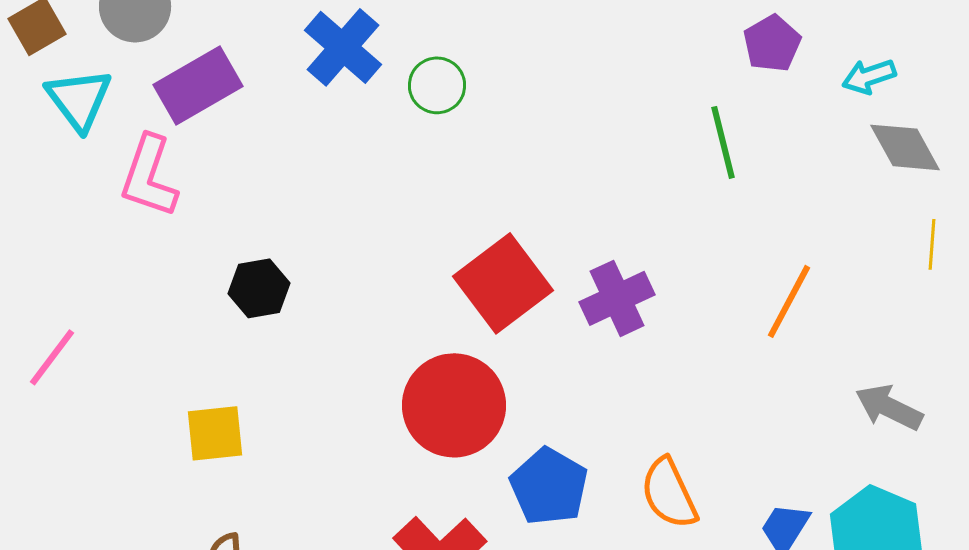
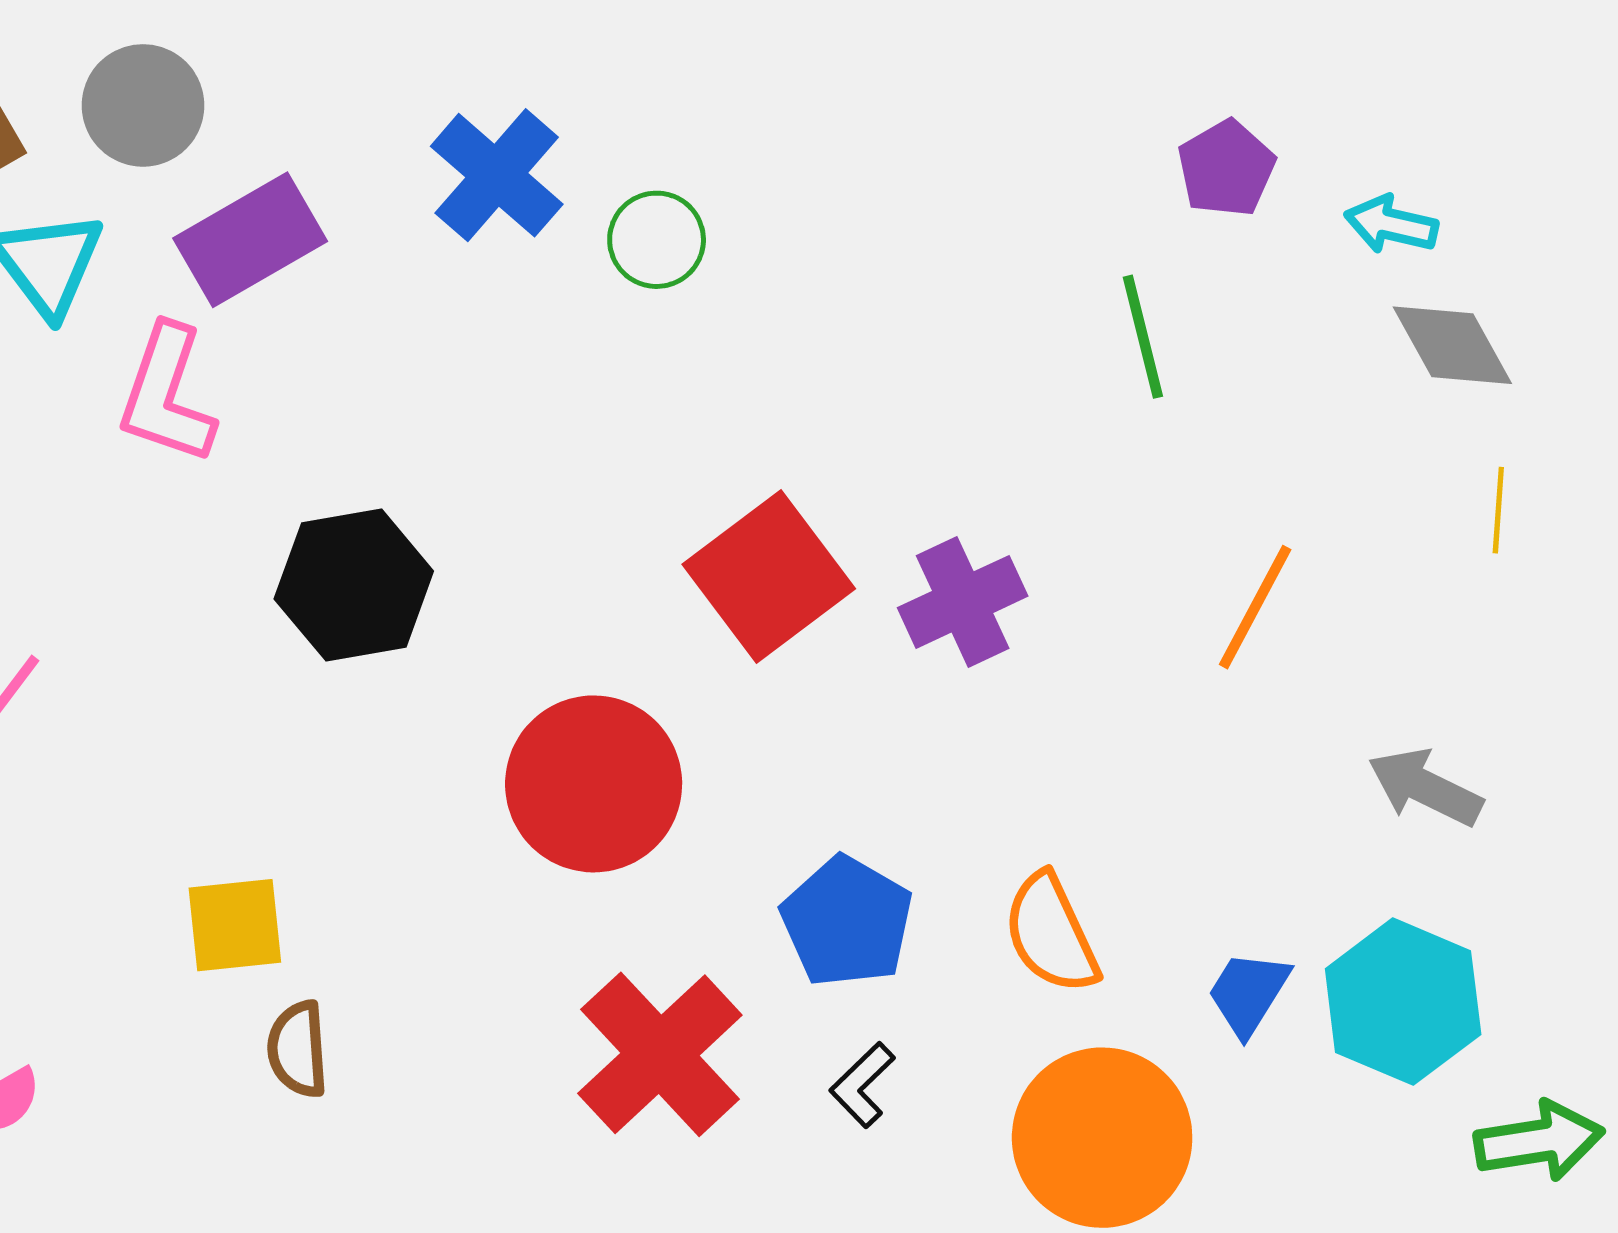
cyan arrow: (869, 76) -> (1391, 224), turned 32
black hexagon: (259, 288) -> (354, 585), size x1.5
red circle: (454, 405) -> (594, 784), moved
yellow square: (215, 433) -> (235, 925), moved

